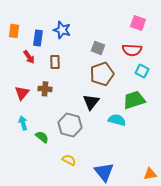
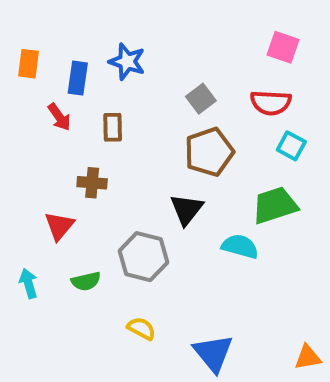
gray square: (98, 48) -> (201, 99), turned 32
red triangle: (22, 93) -> (59, 226), moved
cyan arrow: (23, 123) -> (28, 283), moved
green semicircle: (42, 137) -> (86, 281), turned 128

